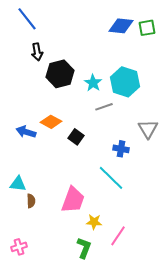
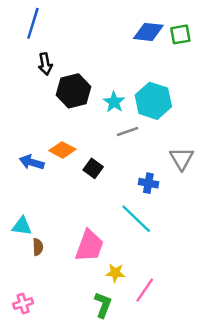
blue line: (27, 19) -> (33, 23), turned 55

